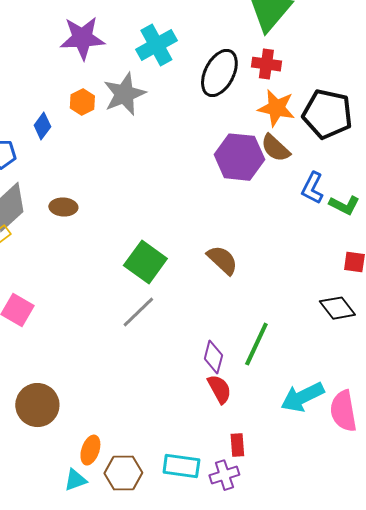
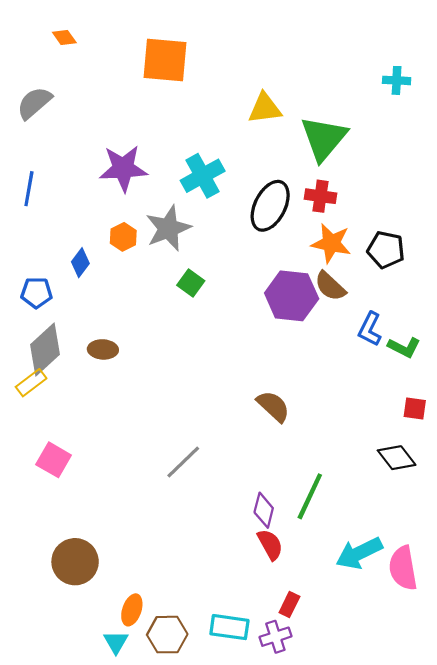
black pentagon: (327, 114) -> (386, 250), size x0.7
green square: (145, 262) -> (191, 283), moved, size x0.6
red rectangle: (237, 445) -> (289, 605), turned 30
cyan triangle: (75, 480) -> (116, 642), turned -40

